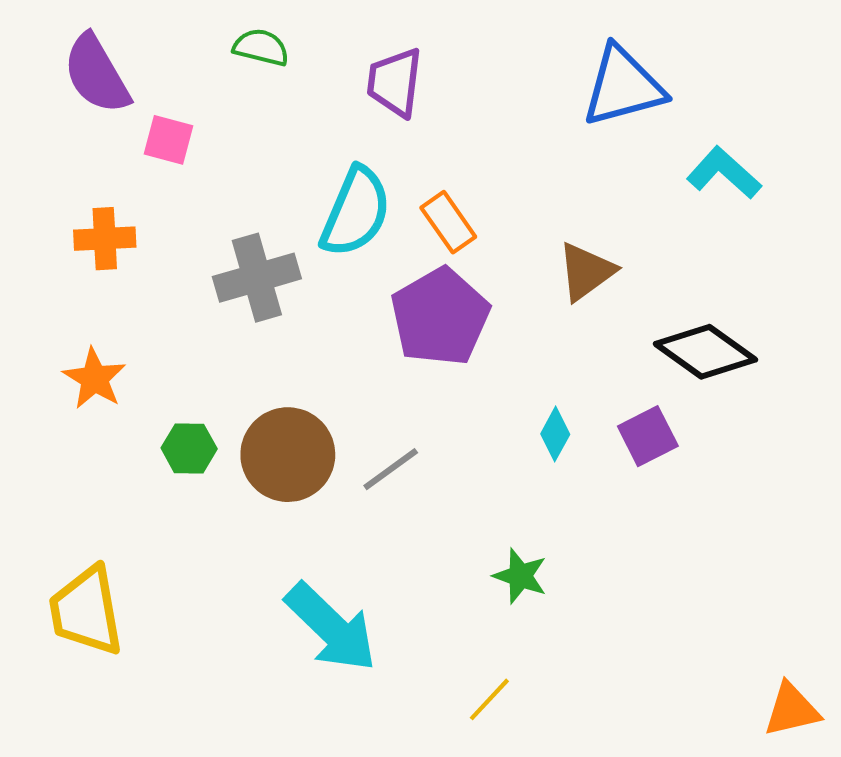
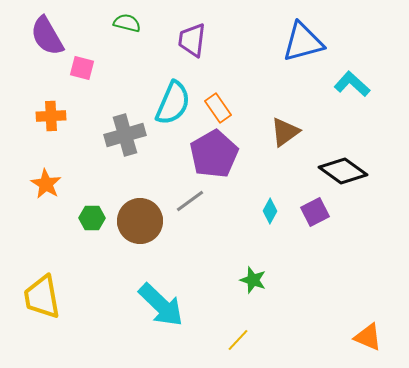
gray line: (391, 469) -> (190, 201), moved
orange triangle: (792, 710) -> (368, 337), moved, turned 36

